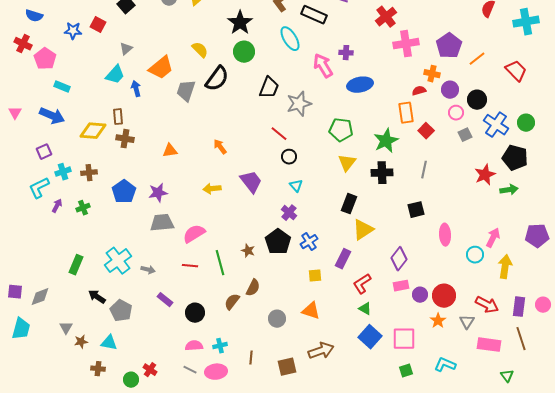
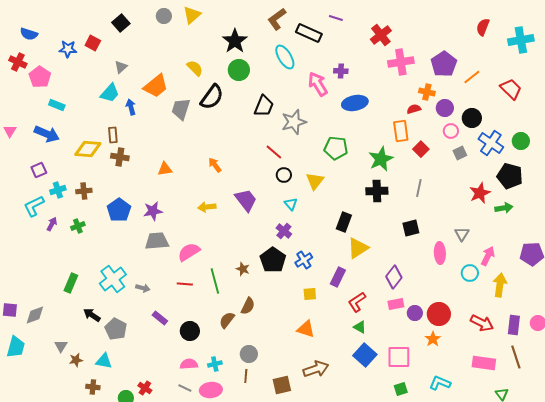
yellow triangle: (347, 163) -> (315, 181), moved
gray circle: (277, 319) -> (249, 354), moved
gray triangle: (467, 322) -> (462, 234), moved

